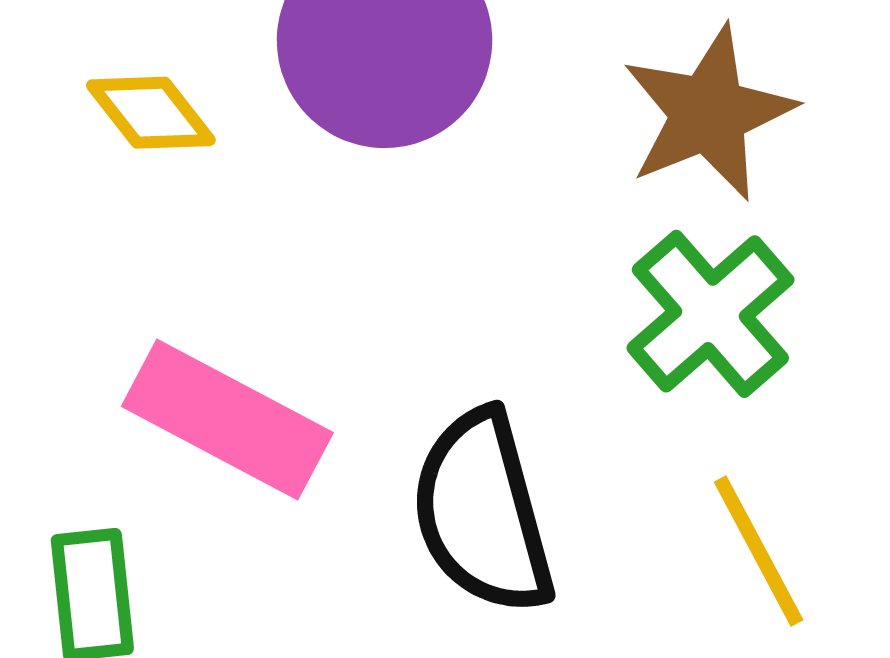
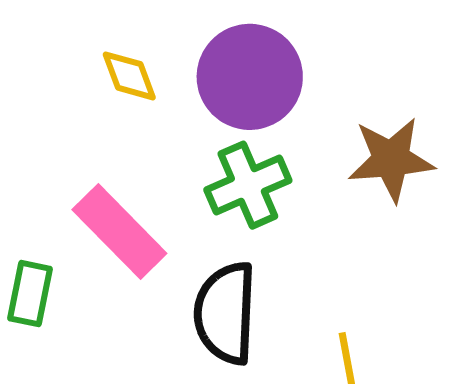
green cross: (710, 314) -> (248, 185), moved

